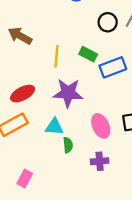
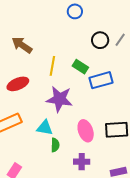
red ellipse: (23, 94) -> (18, 84), moved

